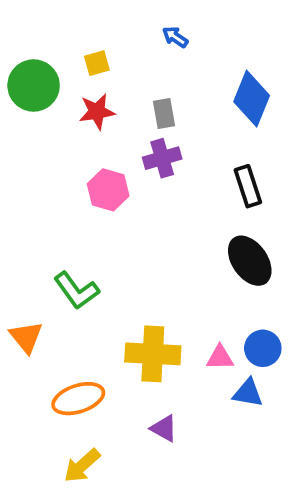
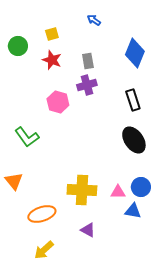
green circle: (34, 85) -> (18, 46), size x0.7
red star: (97, 112) -> (52, 60), turned 30
green L-shape: (76, 291) -> (27, 137), moved

